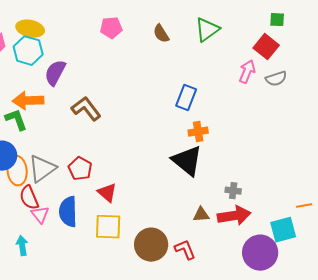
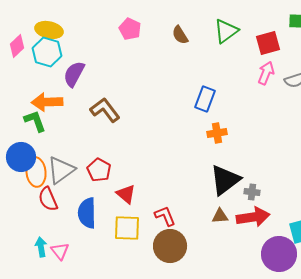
pink pentagon: (111, 28) -> (130, 29), turned 30
red square: (266, 47) -> (268, 43), moved, turned 35
black triangle: (187, 161) -> (225, 180), moved, turned 44
pink triangle: (40, 215) -> (60, 251), moved
red L-shape: (185, 250) -> (165, 216), moved

